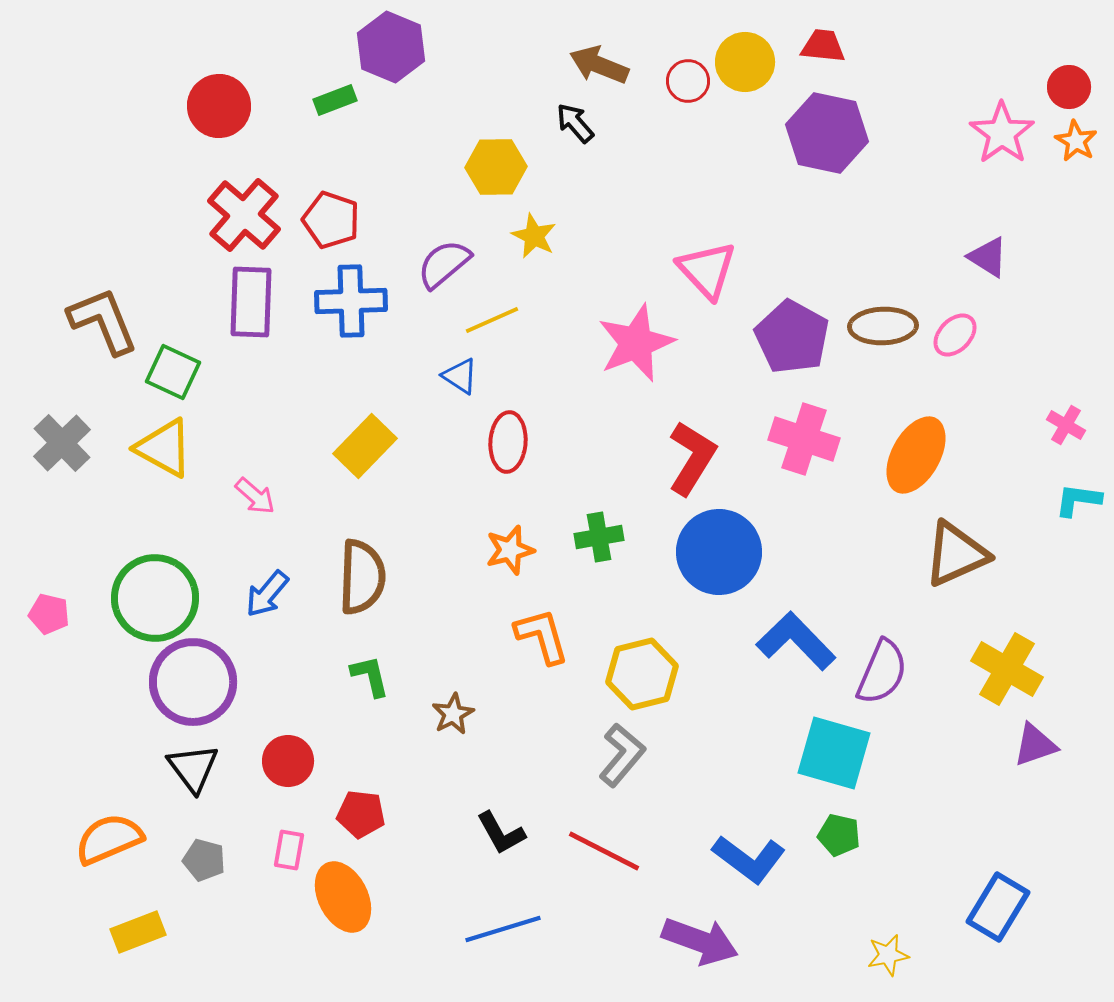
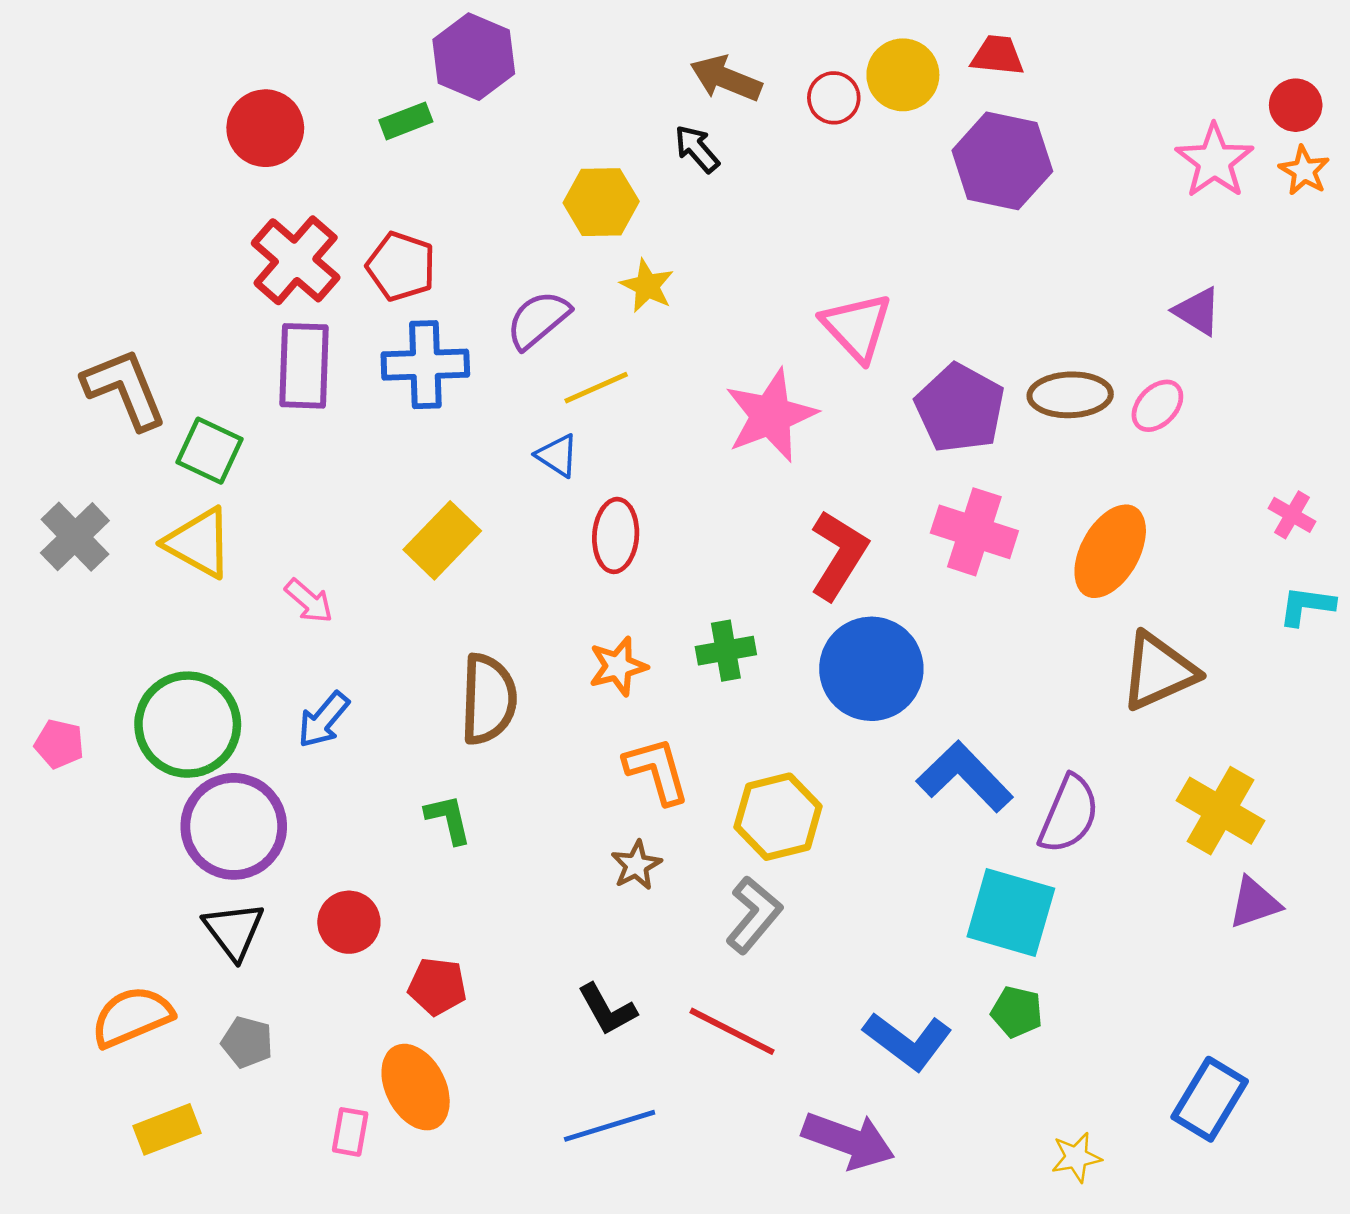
brown semicircle: (362, 577) -> (488, 699), moved
brown star: (453, 714) -> (636, 865), moved
pink rectangle: (289, 850) -> (350, 1132), moved

